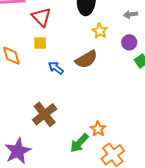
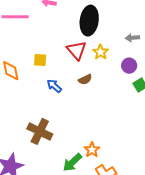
red triangle: (41, 17) -> (77, 50), moved
brown semicircle: (86, 59) -> (85, 79), size x0.6
brown cross: (45, 114) -> (40, 131), turned -30

